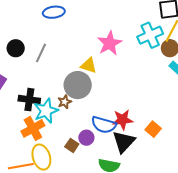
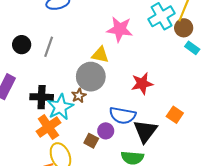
pink star: (110, 43) -> (120, 29), turned -30
red star: (123, 120) -> (142, 84), moved

